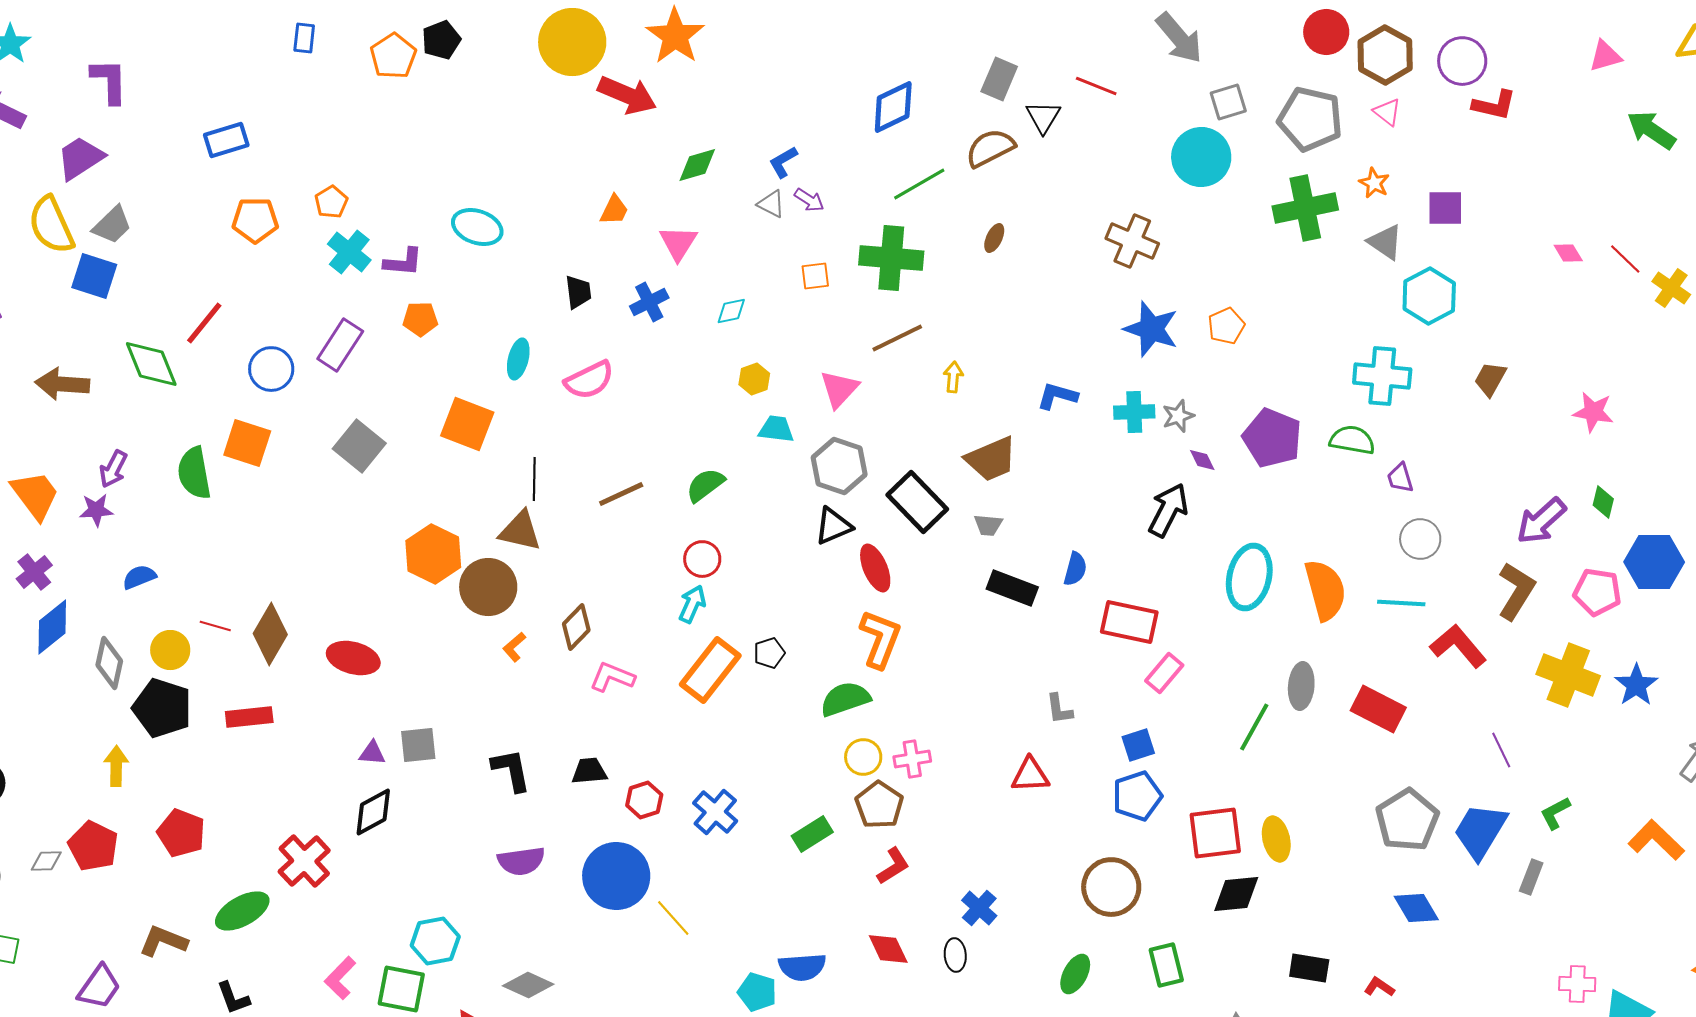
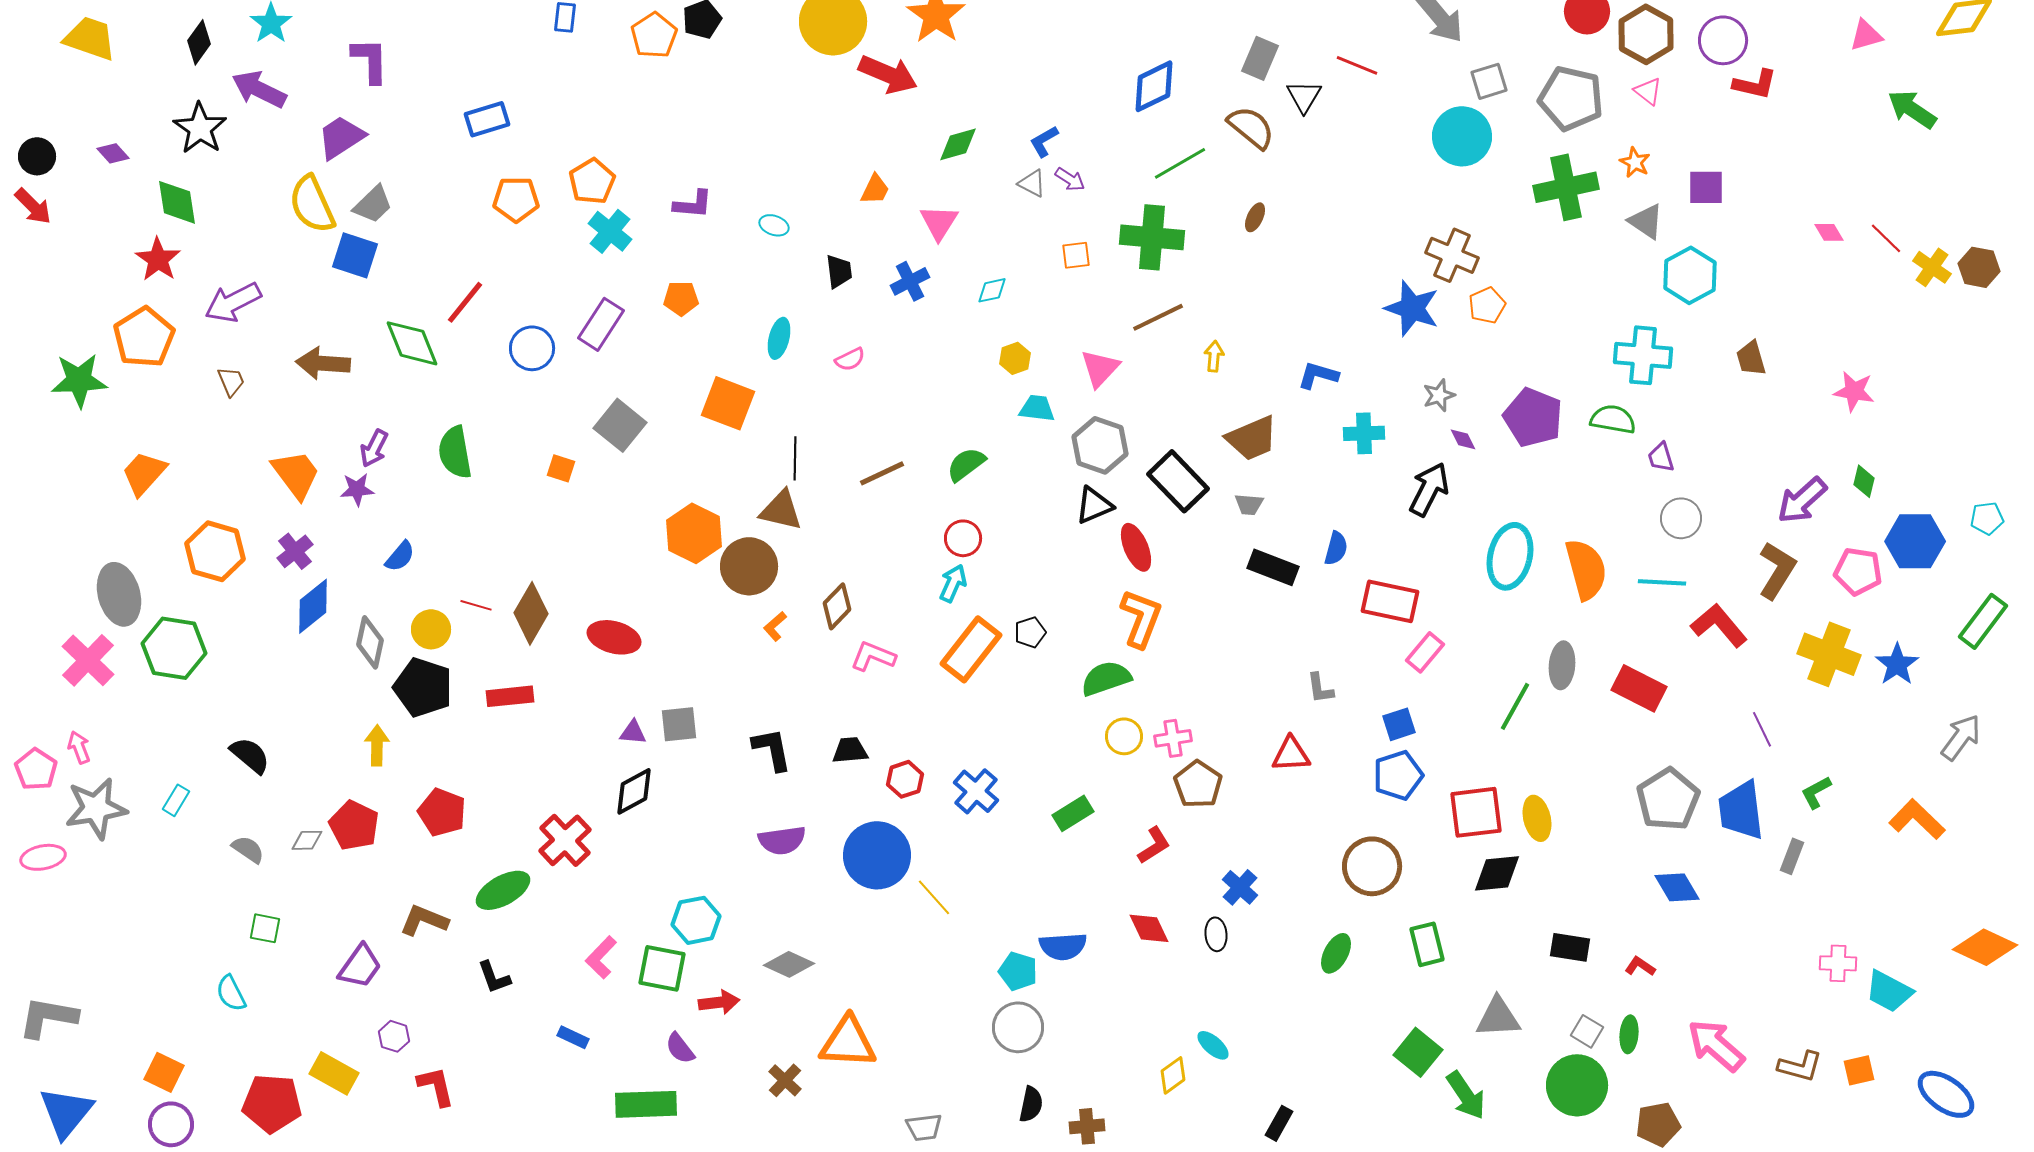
brown semicircle: (990, 148) -> (1251, 127), turned 66
orange pentagon: (331, 202) -> (592, 181), size x1.4
cyan ellipse: (477, 227) -> (774, 225), moved, size x0.6
brown cross: (1132, 241) -> (1452, 255), moved
purple L-shape: (403, 262) -> (693, 204), moved
brown trapezoid: (1490, 379) -> (1751, 358), turned -45
pink semicircle: (589, 380) -> (850, 359), size x0.6
cyan cross: (1134, 412) -> (1364, 433), moved
orange square: (247, 443) -> (561, 468), moved, size x0.6
blue semicircle: (139, 577) -> (400, 556), turned 152
brown pentagon: (879, 805) -> (1198, 784), moved
blue trapezoid: (1480, 831) -> (1741, 810), turned -38

